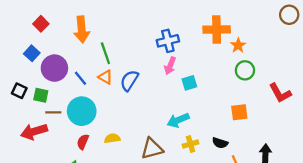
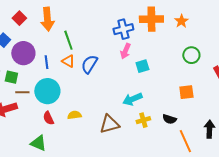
red square: (41, 24) -> (19, 18), moved
orange cross: (217, 29) -> (151, 19), moved
orange star: (238, 45) -> (181, 21), moved
blue line: (81, 78) -> (46, 62), turned 32
red semicircle: (83, 142) -> (48, 118), turned -48

